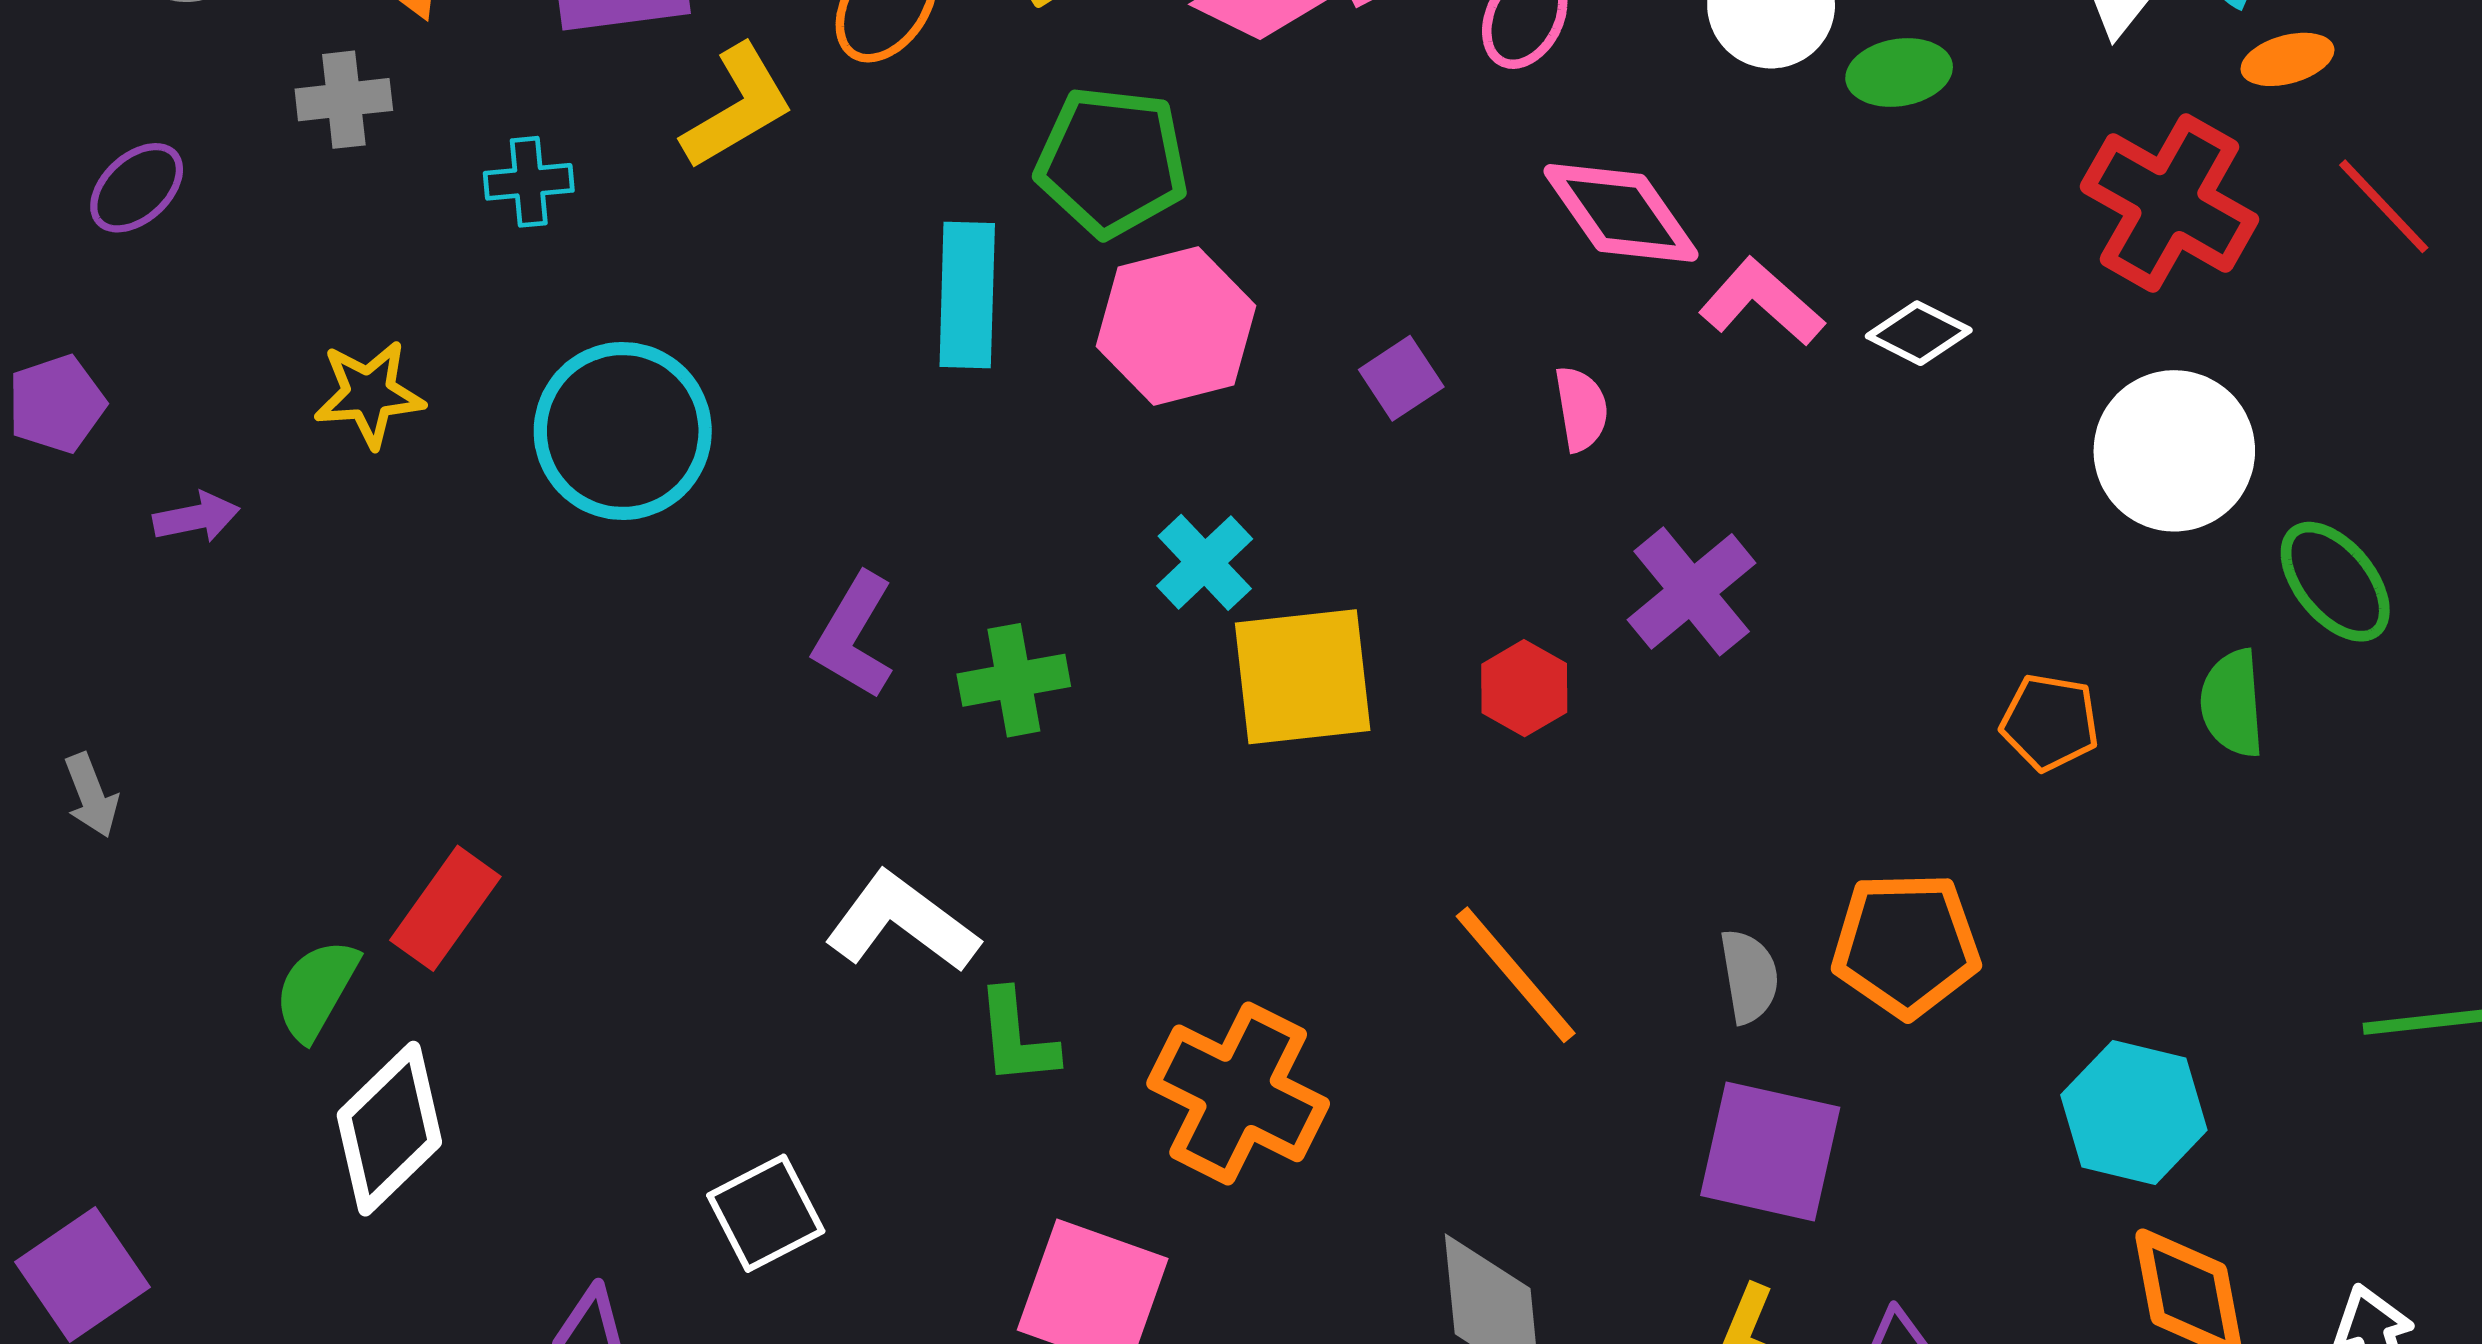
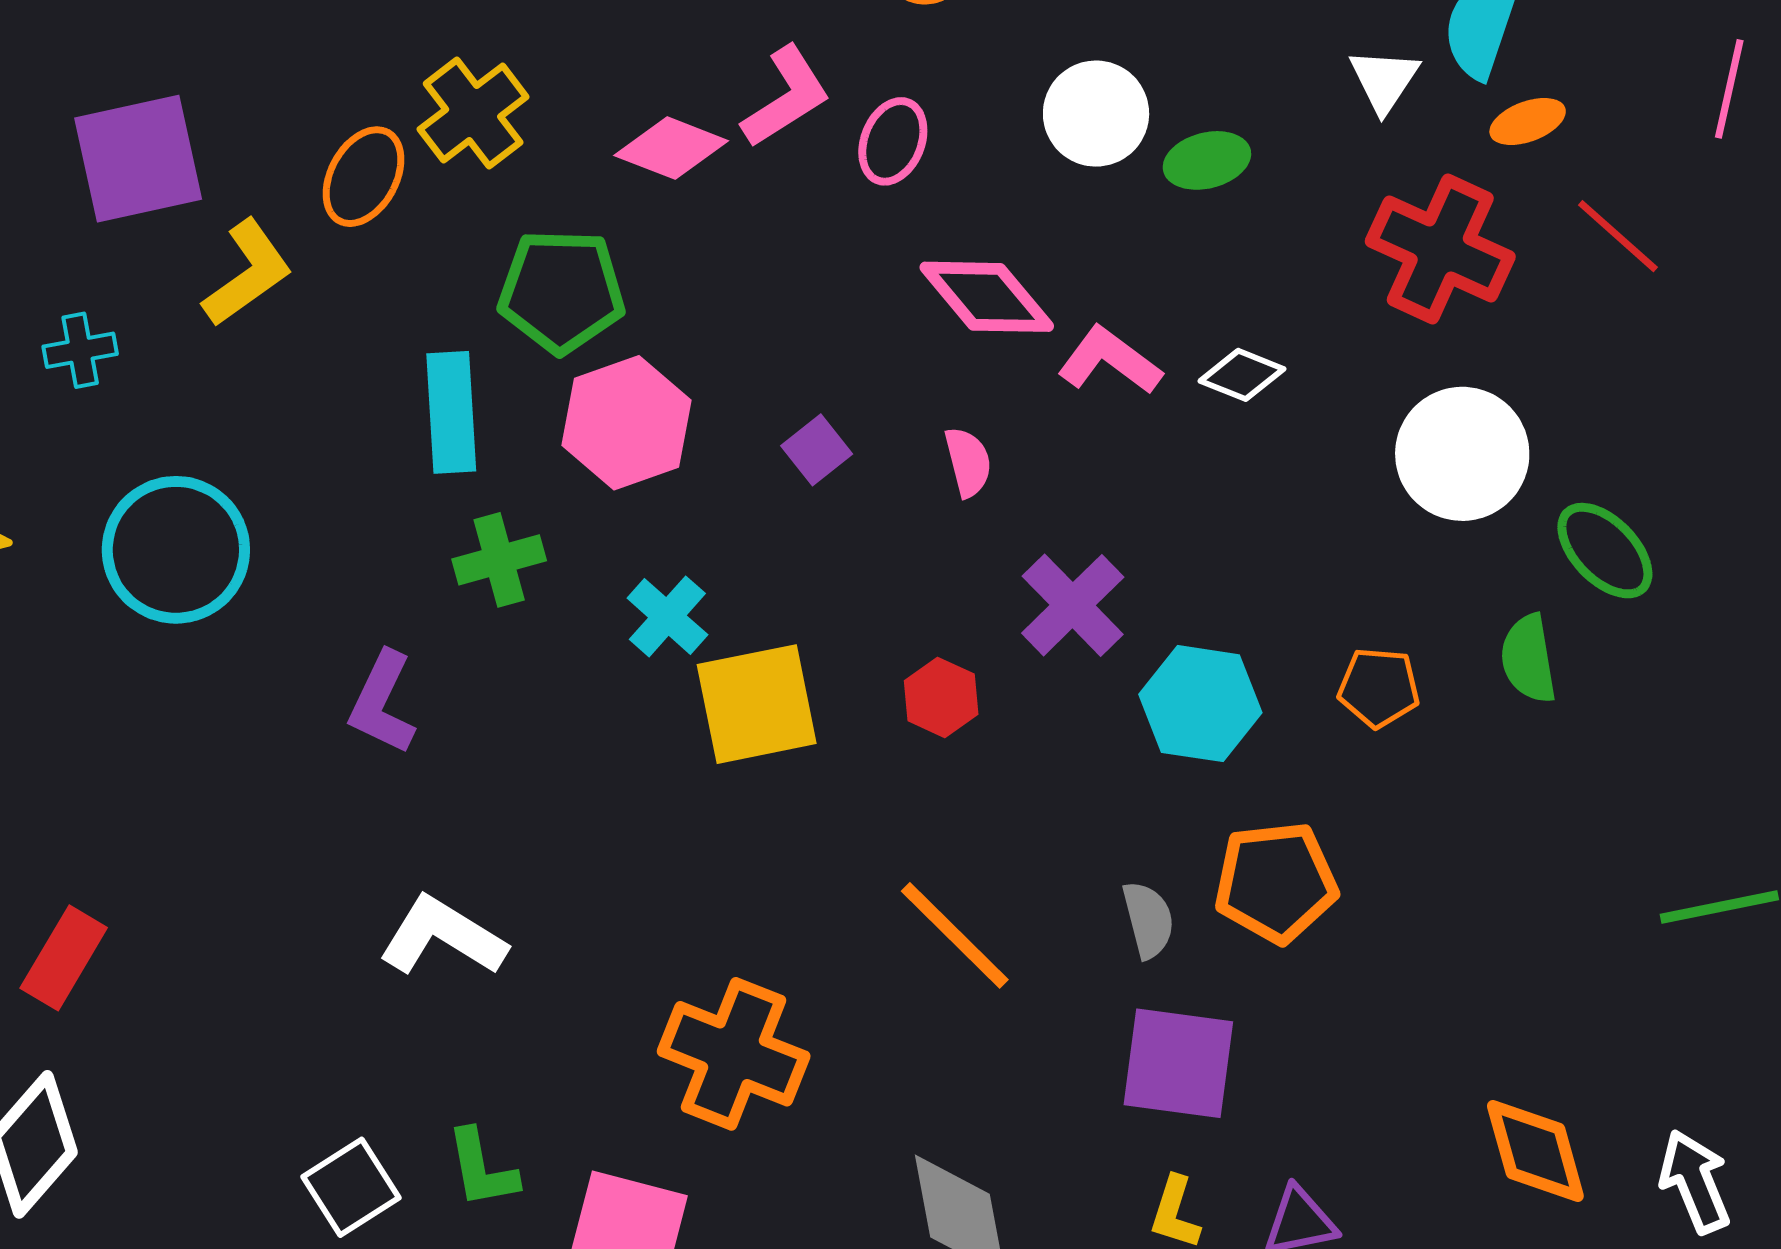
green cross: (1014, 680) -> (499, 560), moved
green L-shape: (1017, 1037) -> (482, 1169), moved
cyan hexagon: (2134, 1112) -> (1200, 704), moved

